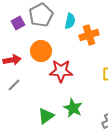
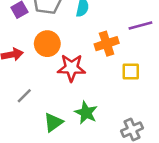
orange cross: (89, 35) -> (107, 44), moved
gray line: (14, 85) -> (24, 96), moved

